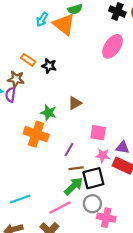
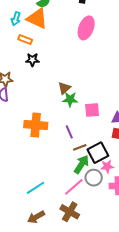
orange rectangle: (28, 60) -> (25, 40), moved
green star: (48, 113) -> (70, 99), moved
purple line: (69, 150) -> (69, 132), turned -40
pink star: (103, 155) -> (107, 166), moved
gray circle: (92, 204) -> (94, 178), moved

